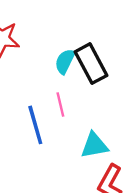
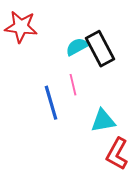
cyan semicircle: (65, 61) -> (77, 47), turned 35

